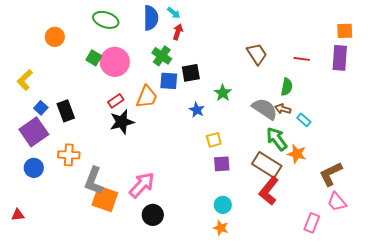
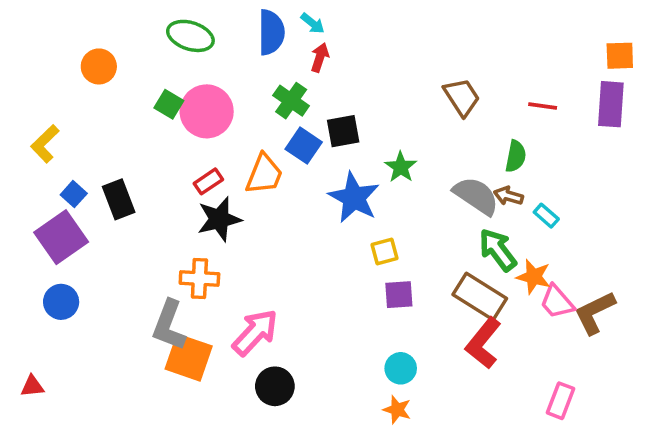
blue square: (169, 81) -> (304, 146), turned 30
blue star: (197, 110) -> (354, 198), size x1.8
orange cross: (69, 155) -> (199, 278), moved
pink trapezoid: (337, 202) -> (557, 302), moved

